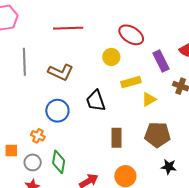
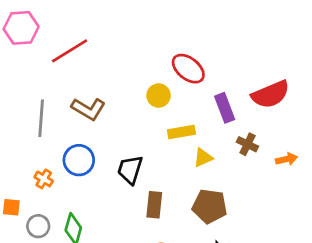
red line: (68, 28) -> (70, 51), moved, turned -36
gray line: (24, 62) -> (41, 118), moved
black trapezoid: (96, 101) -> (130, 170), moved, turned 30
orange cross: (38, 136) -> (44, 179), moved

